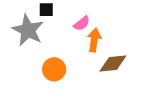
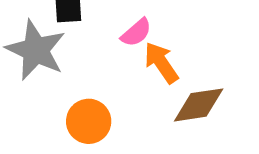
orange arrow: (94, 40) -> (161, 63), turned -40

